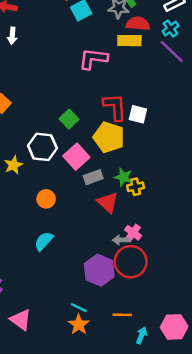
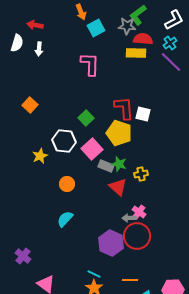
pink L-shape: (93, 59) -> (90, 64), moved, turned 85
gray rectangle: (93, 177) -> (106, 166), turned 42
green star: (123, 177) -> (119, 164), moved

